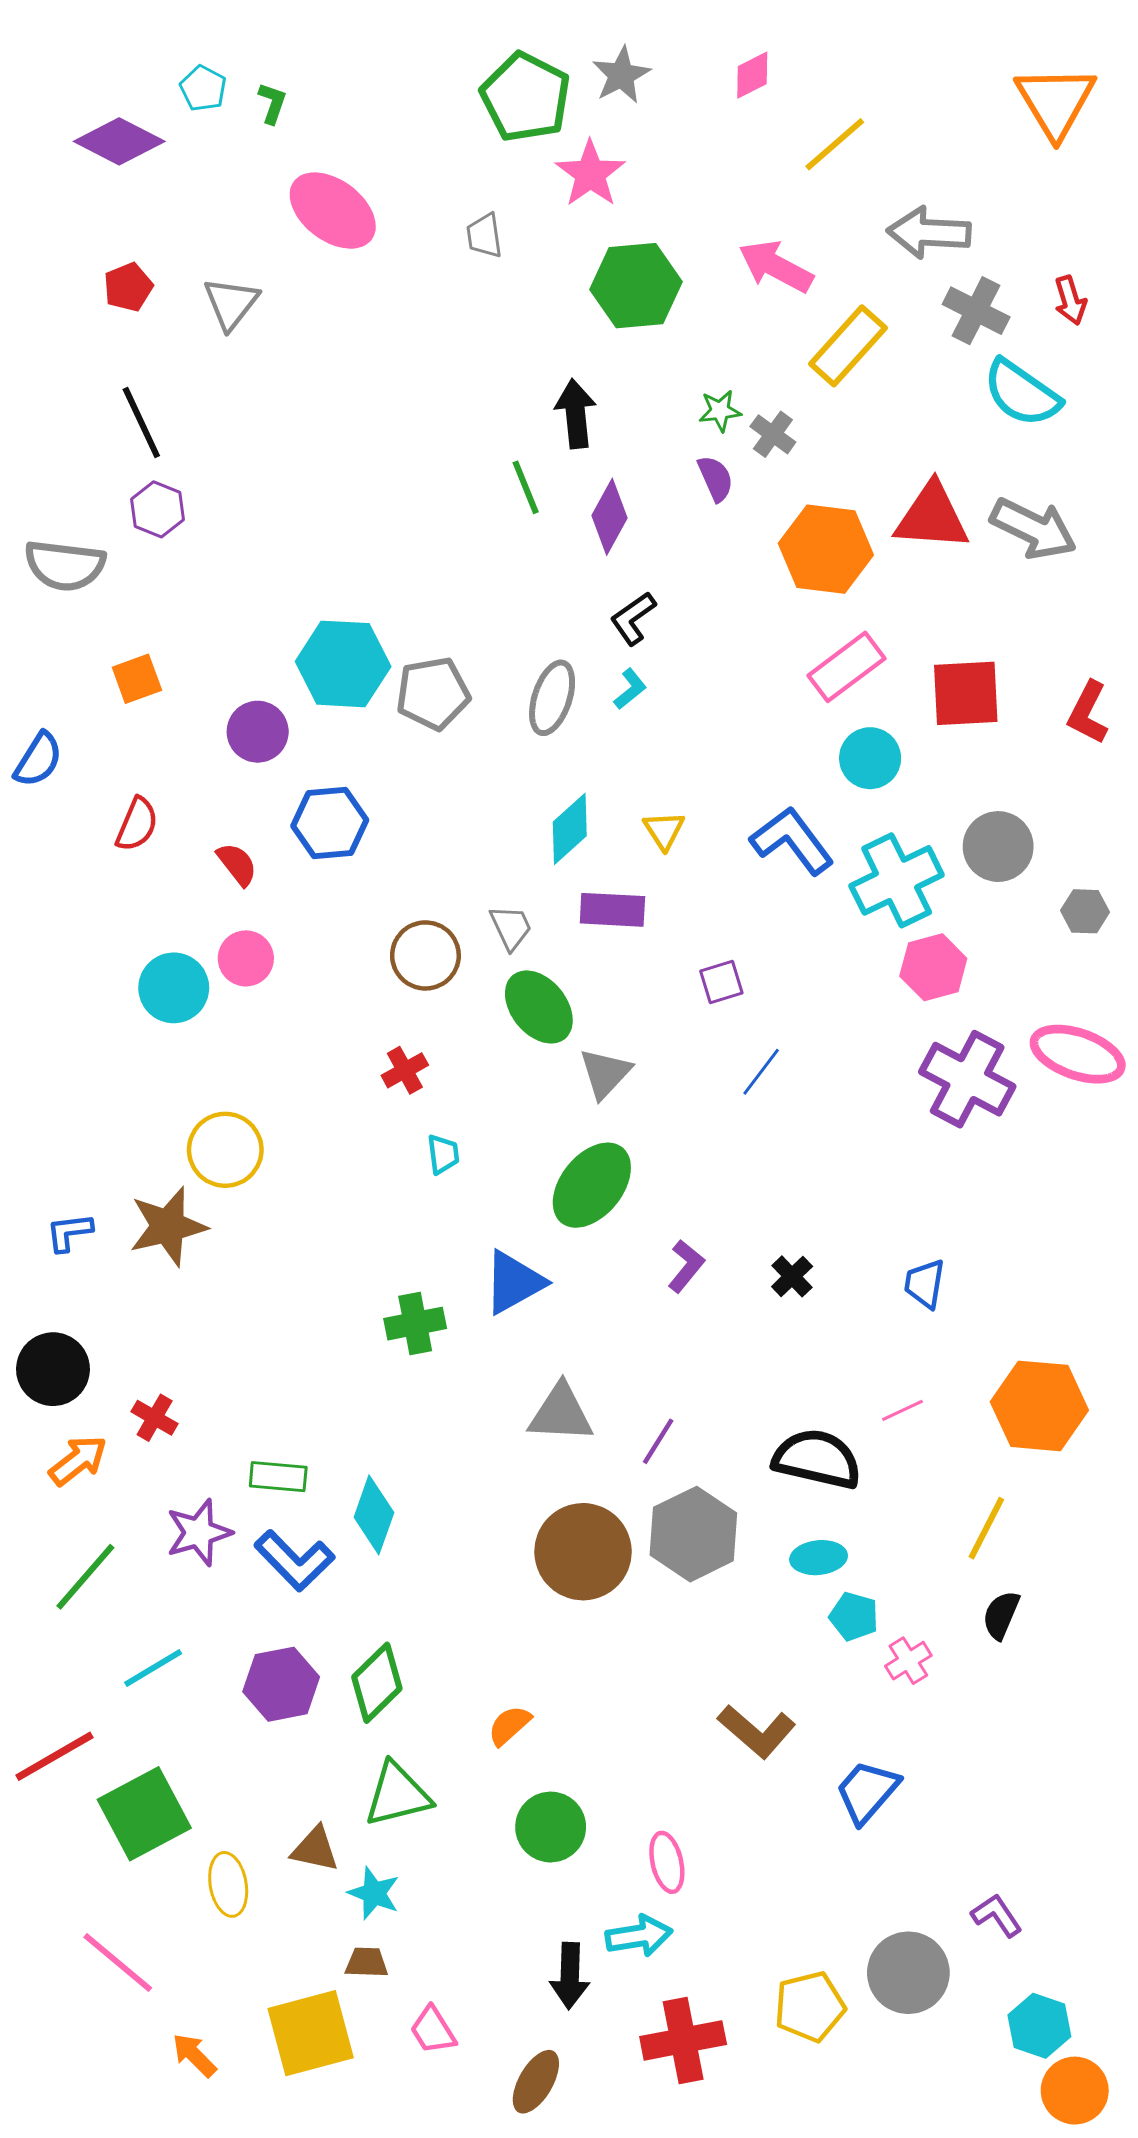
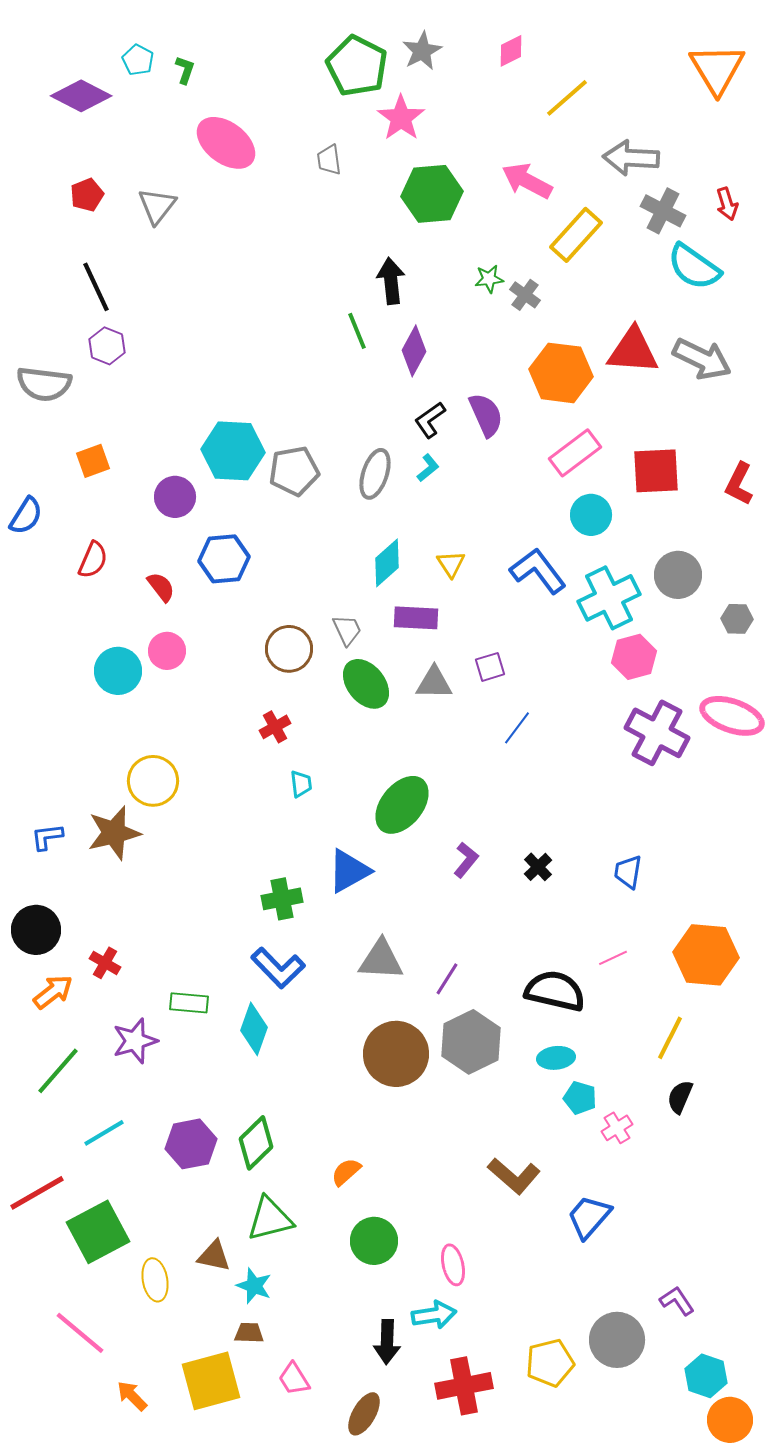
purple semicircle: (715, 478) -> (486, 415), moved, size x1.4
gray triangle: (605, 1073) -> (434, 683), moved, turned 48
blue L-shape: (294, 1561) -> (278, 968), moved

